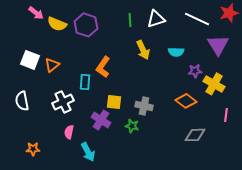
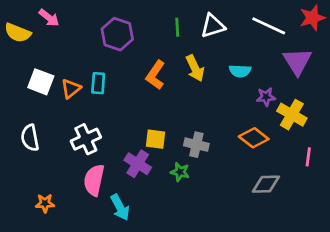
yellow semicircle: (57, 24) -> (18, 33), moved
orange L-shape: (103, 67) -> (155, 75), moved
cyan rectangle: (85, 82) -> (98, 83), moved
pink semicircle: (69, 132) -> (94, 180), size x1.6

